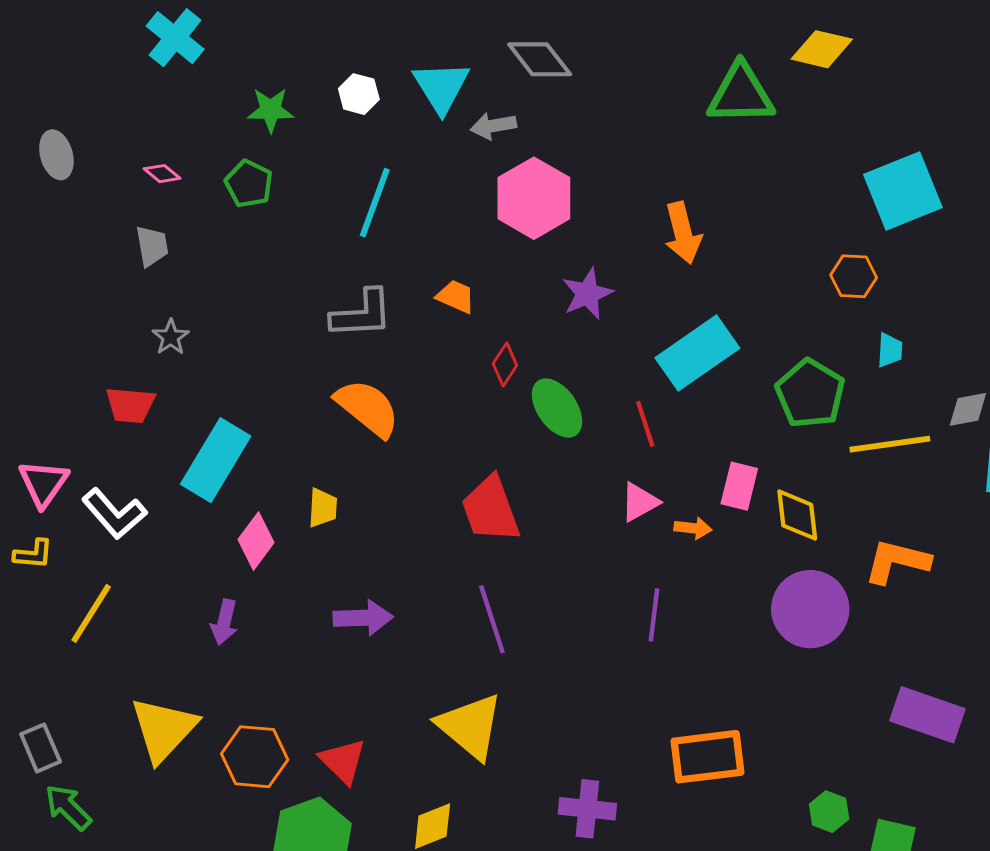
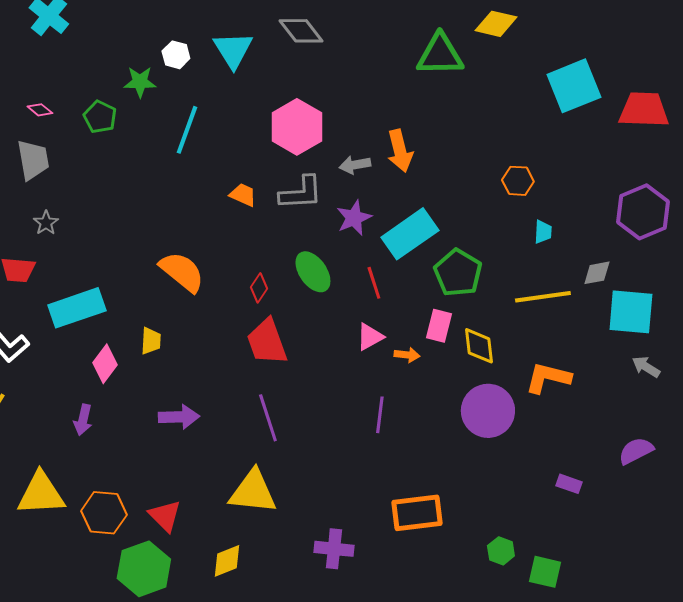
green star: (271, 110) -> (140, 82), moved
gray arrow: (493, 126) -> (355, 165), moved
cyan square: (903, 191) -> (574, 86), moved
gray trapezoid: (152, 246) -> (33, 160), size x1.4
purple star: (587, 294) -> (354, 218), moved
gray L-shape: (362, 314) -> (301, 193), moved
red diamond: (505, 365) -> (259, 288), moved
green pentagon: (810, 394) -> (458, 273), moved
cyan rectangle: (216, 460) -> (77, 308), turned 40
purple rectangle: (927, 715) -> (569, 484), size x0.5
yellow triangle: (470, 726) -> (253, 492), turned -34
yellow triangle: (163, 729) -> (41, 494), turned 44

